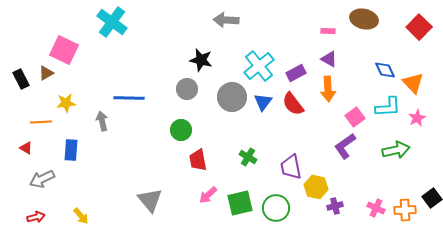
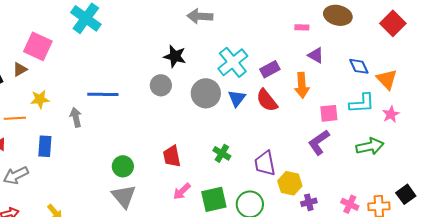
purple triangle: (329, 59) -> (316, 55), moved
pink square: (355, 117) -> (329, 113), turned 30
green circle: (181, 130) -> (123, 166), moved

